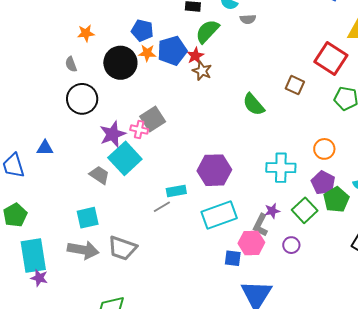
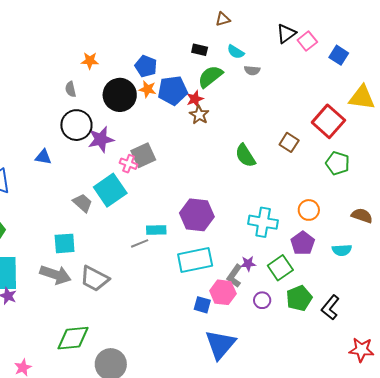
purple star: (113, 134) -> (101, 139), moved
blue triangle: (45, 148) -> (43, 157), moved
green pentagon: (336, 200) -> (299, 298), moved

